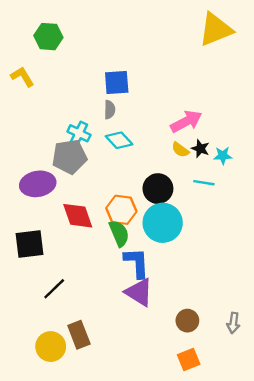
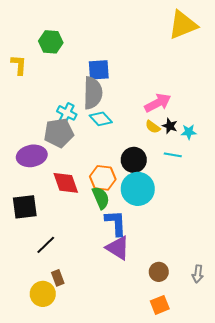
green hexagon: (48, 37) -> (51, 42), moved
yellow L-shape: (22, 77) -> (19, 65), turned 35
gray semicircle: (110, 110) -> (93, 93), size x2.0
brown rectangle: (79, 335) -> (58, 278), moved, size x0.7

